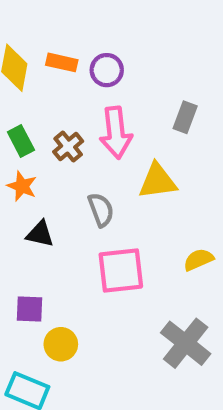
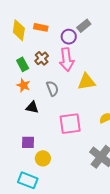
purple circle: (107, 70) -> (69, 37), moved
gray rectangle: (185, 117) -> (84, 26), moved, turned 32
brown cross: (68, 147) -> (42, 58), moved
gray semicircle: (101, 210) -> (52, 88), moved

